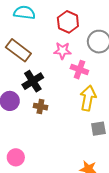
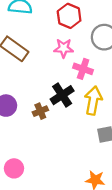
black cross: (33, 81) -> (62, 95), moved
brown cross: (40, 107) -> (40, 111), turned -32

